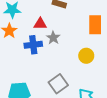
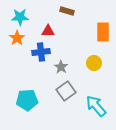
gray star: (53, 38) -> (61, 67), moved

